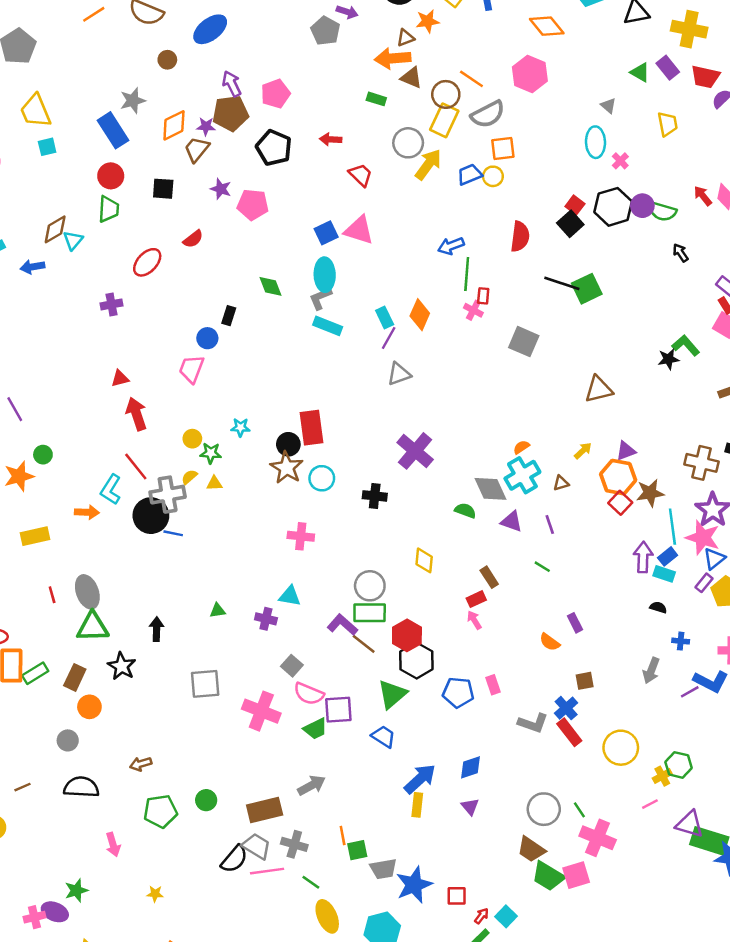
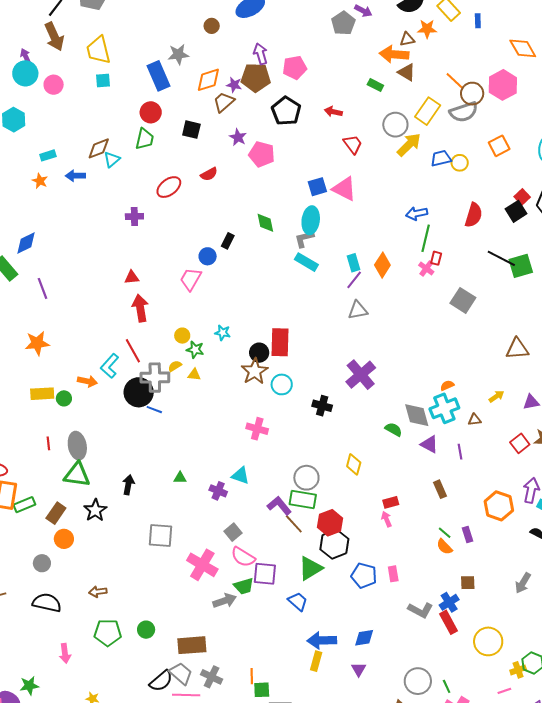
brown circle: (446, 94) -> (472, 94), moved
orange square: (503, 149) -> (499, 146), moved, turned -30
green circle: (43, 455) -> (64, 398), moved
orange hexagon: (618, 477) -> (499, 506), moved
green line: (542, 567) -> (445, 533), moved
brown rectangle: (489, 577) -> (440, 489), moved
blue arrow: (420, 779) -> (322, 640), turned -148
gray arrow: (312, 785) -> (225, 601), moved

